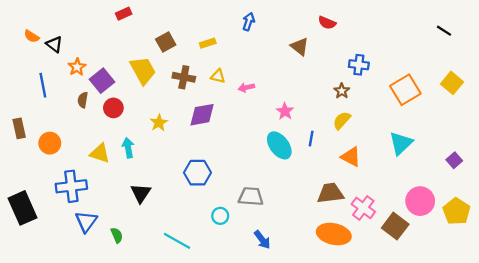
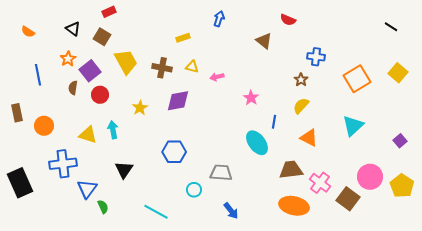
brown square: (166, 42) -> (102, 37), moved, turned -30
black triangle: (54, 44) -> (73, 29), moved
cyan ellipse: (279, 145) -> (257, 143), moved
blue triangle: (86, 222) -> (87, 189), moved

